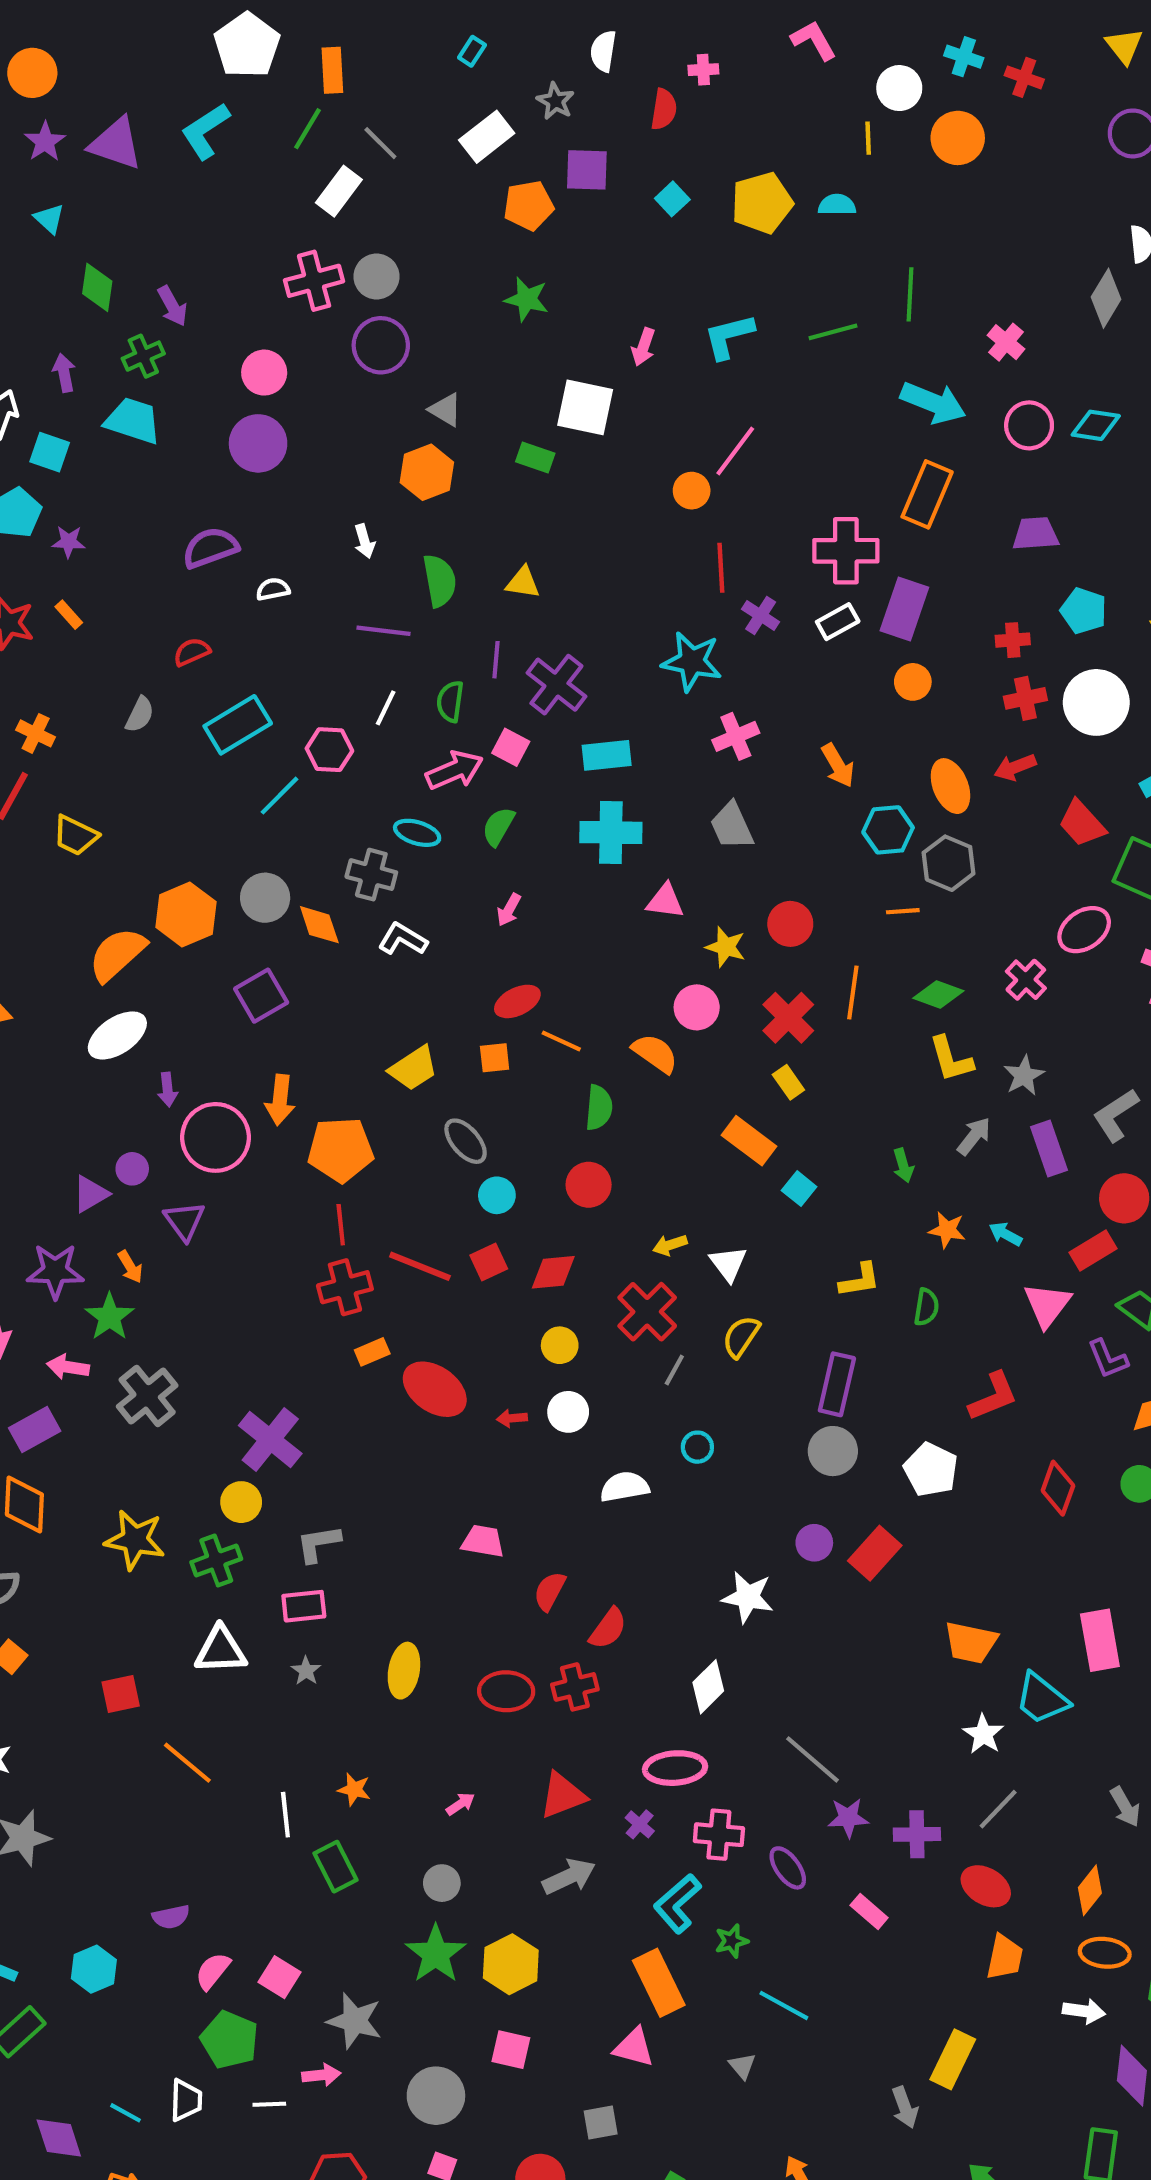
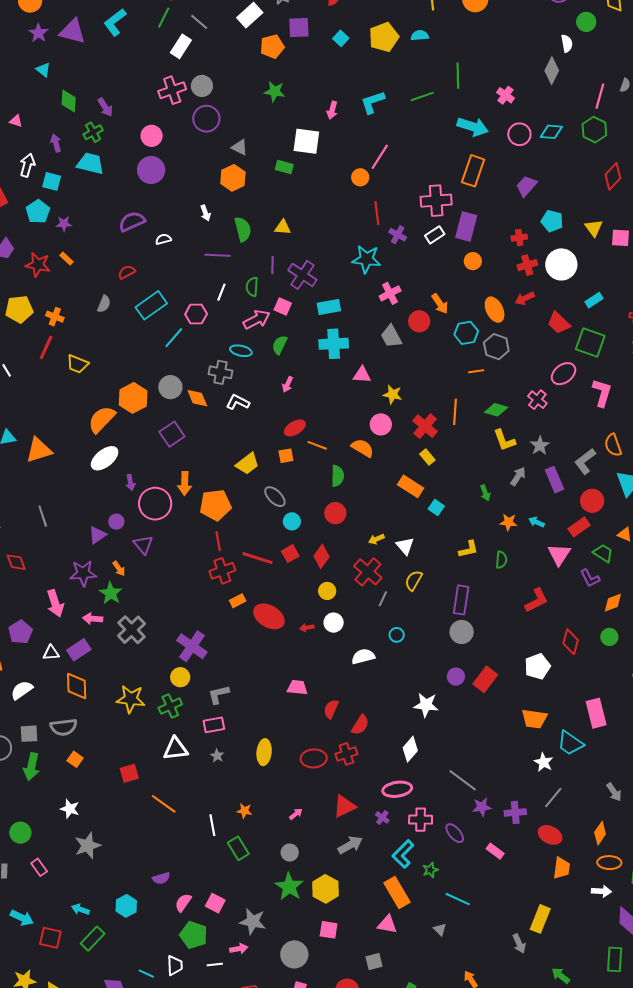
purple trapezoid: (1035, 534) -> (526, 186), turned -40
red circle: (790, 924) -> (419, 321), moved
red diamond: (553, 1272) -> (322, 556), turned -45
white pentagon: (931, 1470) -> (537, 666), moved, turned 30

